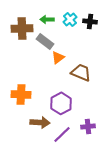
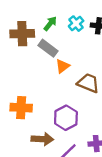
green arrow: (47, 19) -> (50, 24), turned 128

